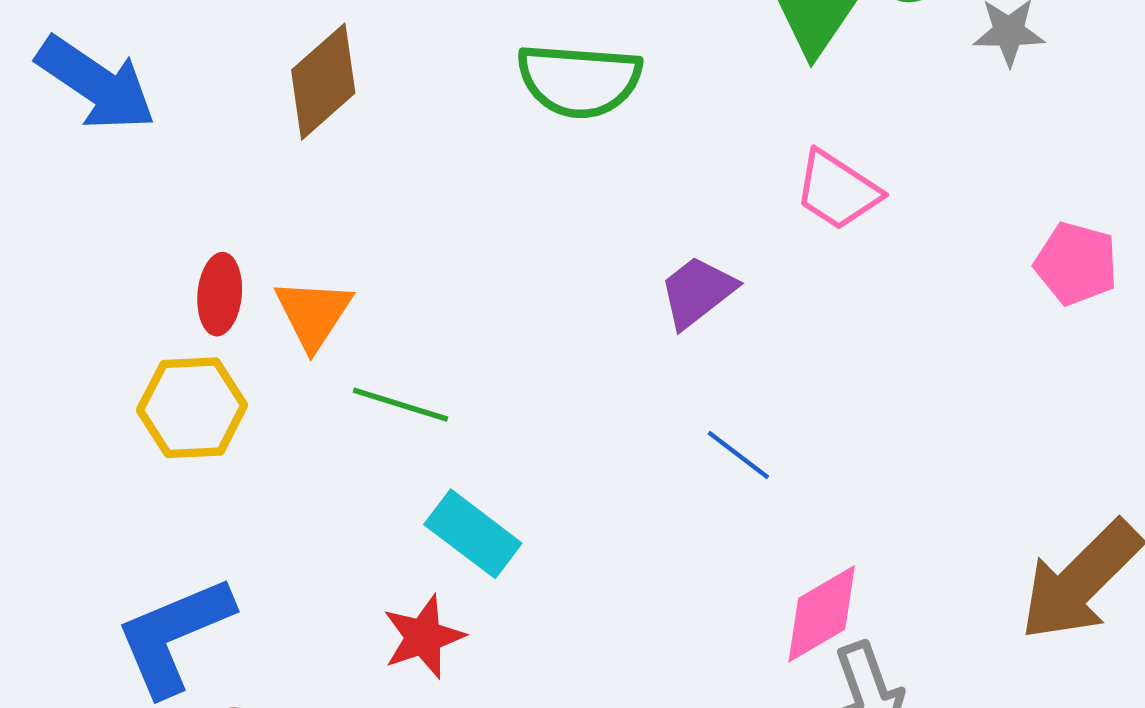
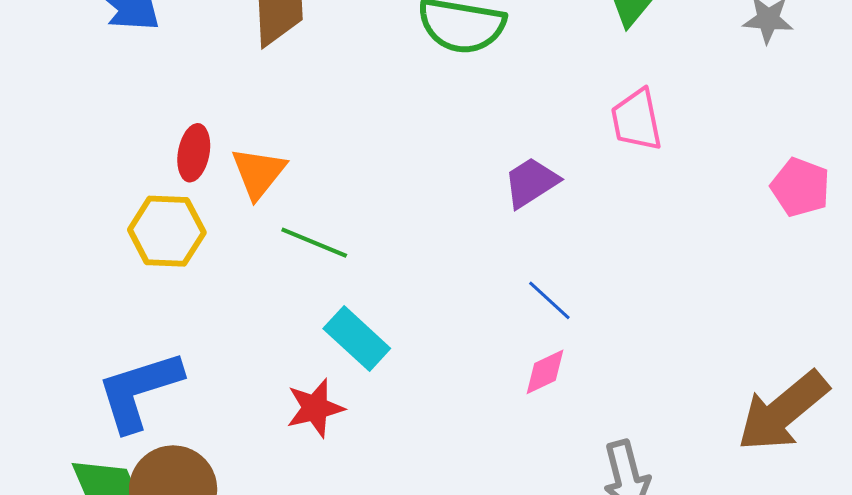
pink trapezoid: (837, 190) -> (637, 120), turned 40
pink diamond: (822, 614) -> (545, 372), moved, size x0.7

